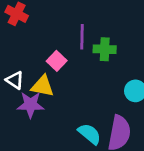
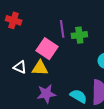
pink square: (57, 61) -> (47, 49), size x1.5
purple star: (31, 105) -> (46, 94), moved

